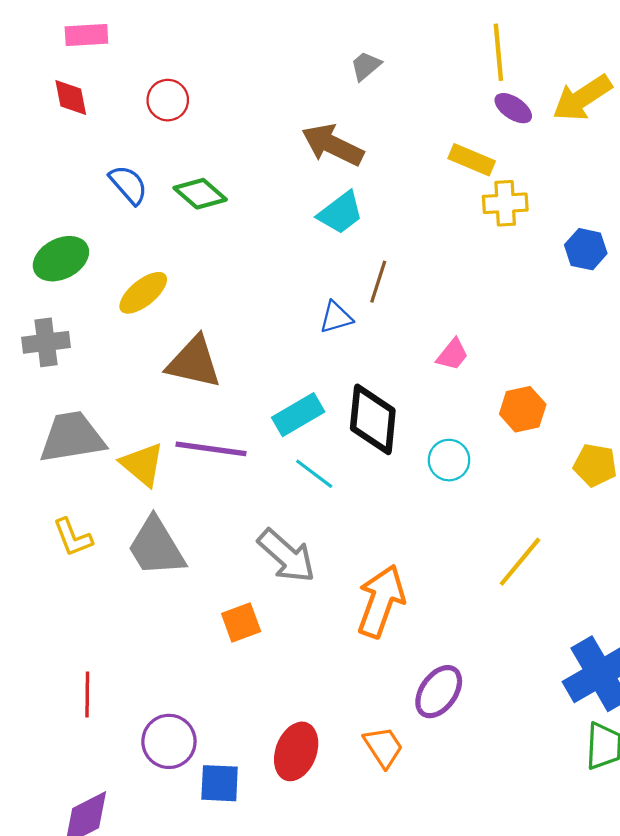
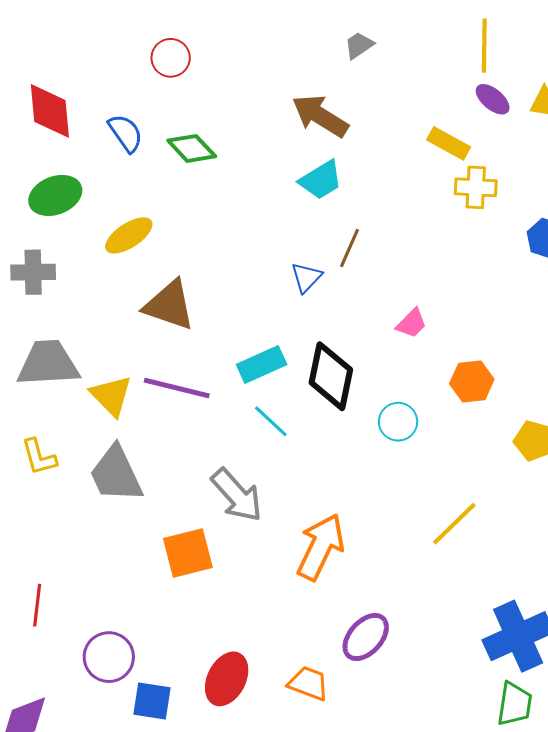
red diamond: (71, 97) -> (50, 111), moved, size x1.5
blue triangle: (336, 317) -> (306, 277), turned -36
orange square: (241, 623) -> (188, 553), size x1.4
orange trapezoid: (383, 747) -> (308, 683), turned -42

